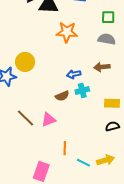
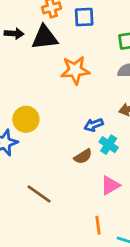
cyan cross: (82, 90) -> (109, 145), turned -32
pink triangle: (49, 120) -> (110, 185), moved

